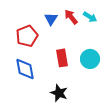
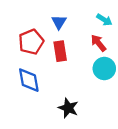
red arrow: (71, 17) -> (98, 43), moved
red rectangle: (62, 58) -> (60, 51), moved

